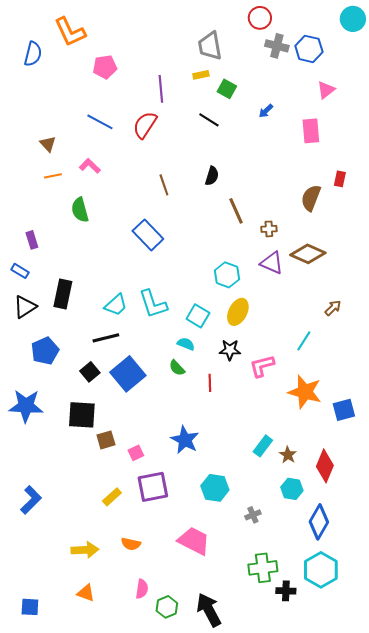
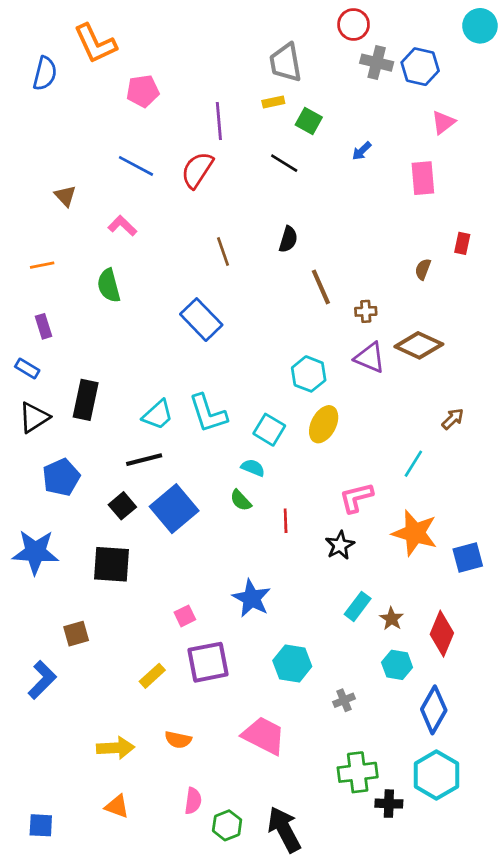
orange line: (53, 176) -> (42, 265), moved
brown semicircle: (311, 198) -> (423, 269), size x0.6
black star: (230, 350) -> (340, 545), moved, turned -30
brown square: (106, 440) -> (76, 634), moved

